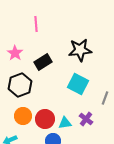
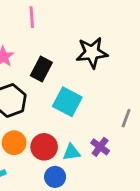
black rectangle: (43, 62) -> (41, 69), turned -30
cyan square: (78, 84) -> (67, 102), moved

